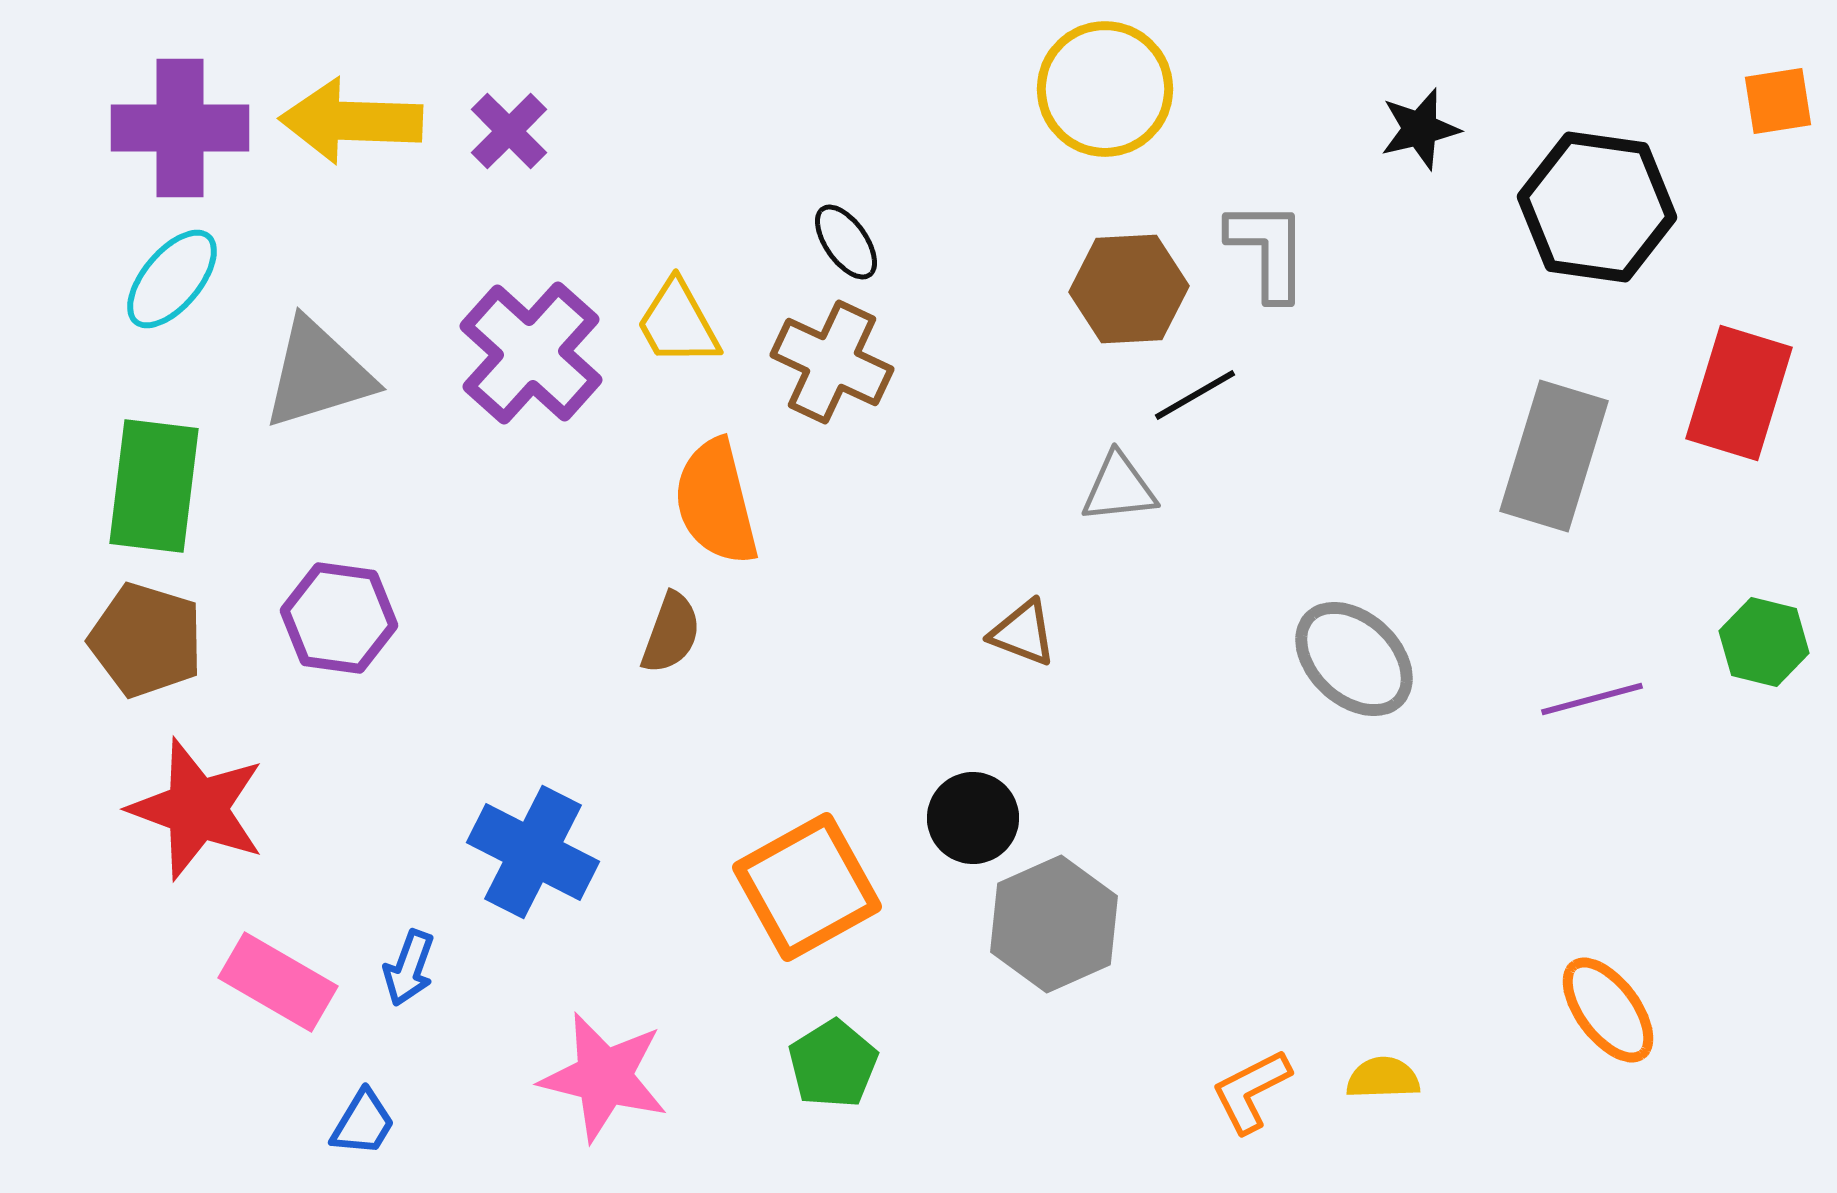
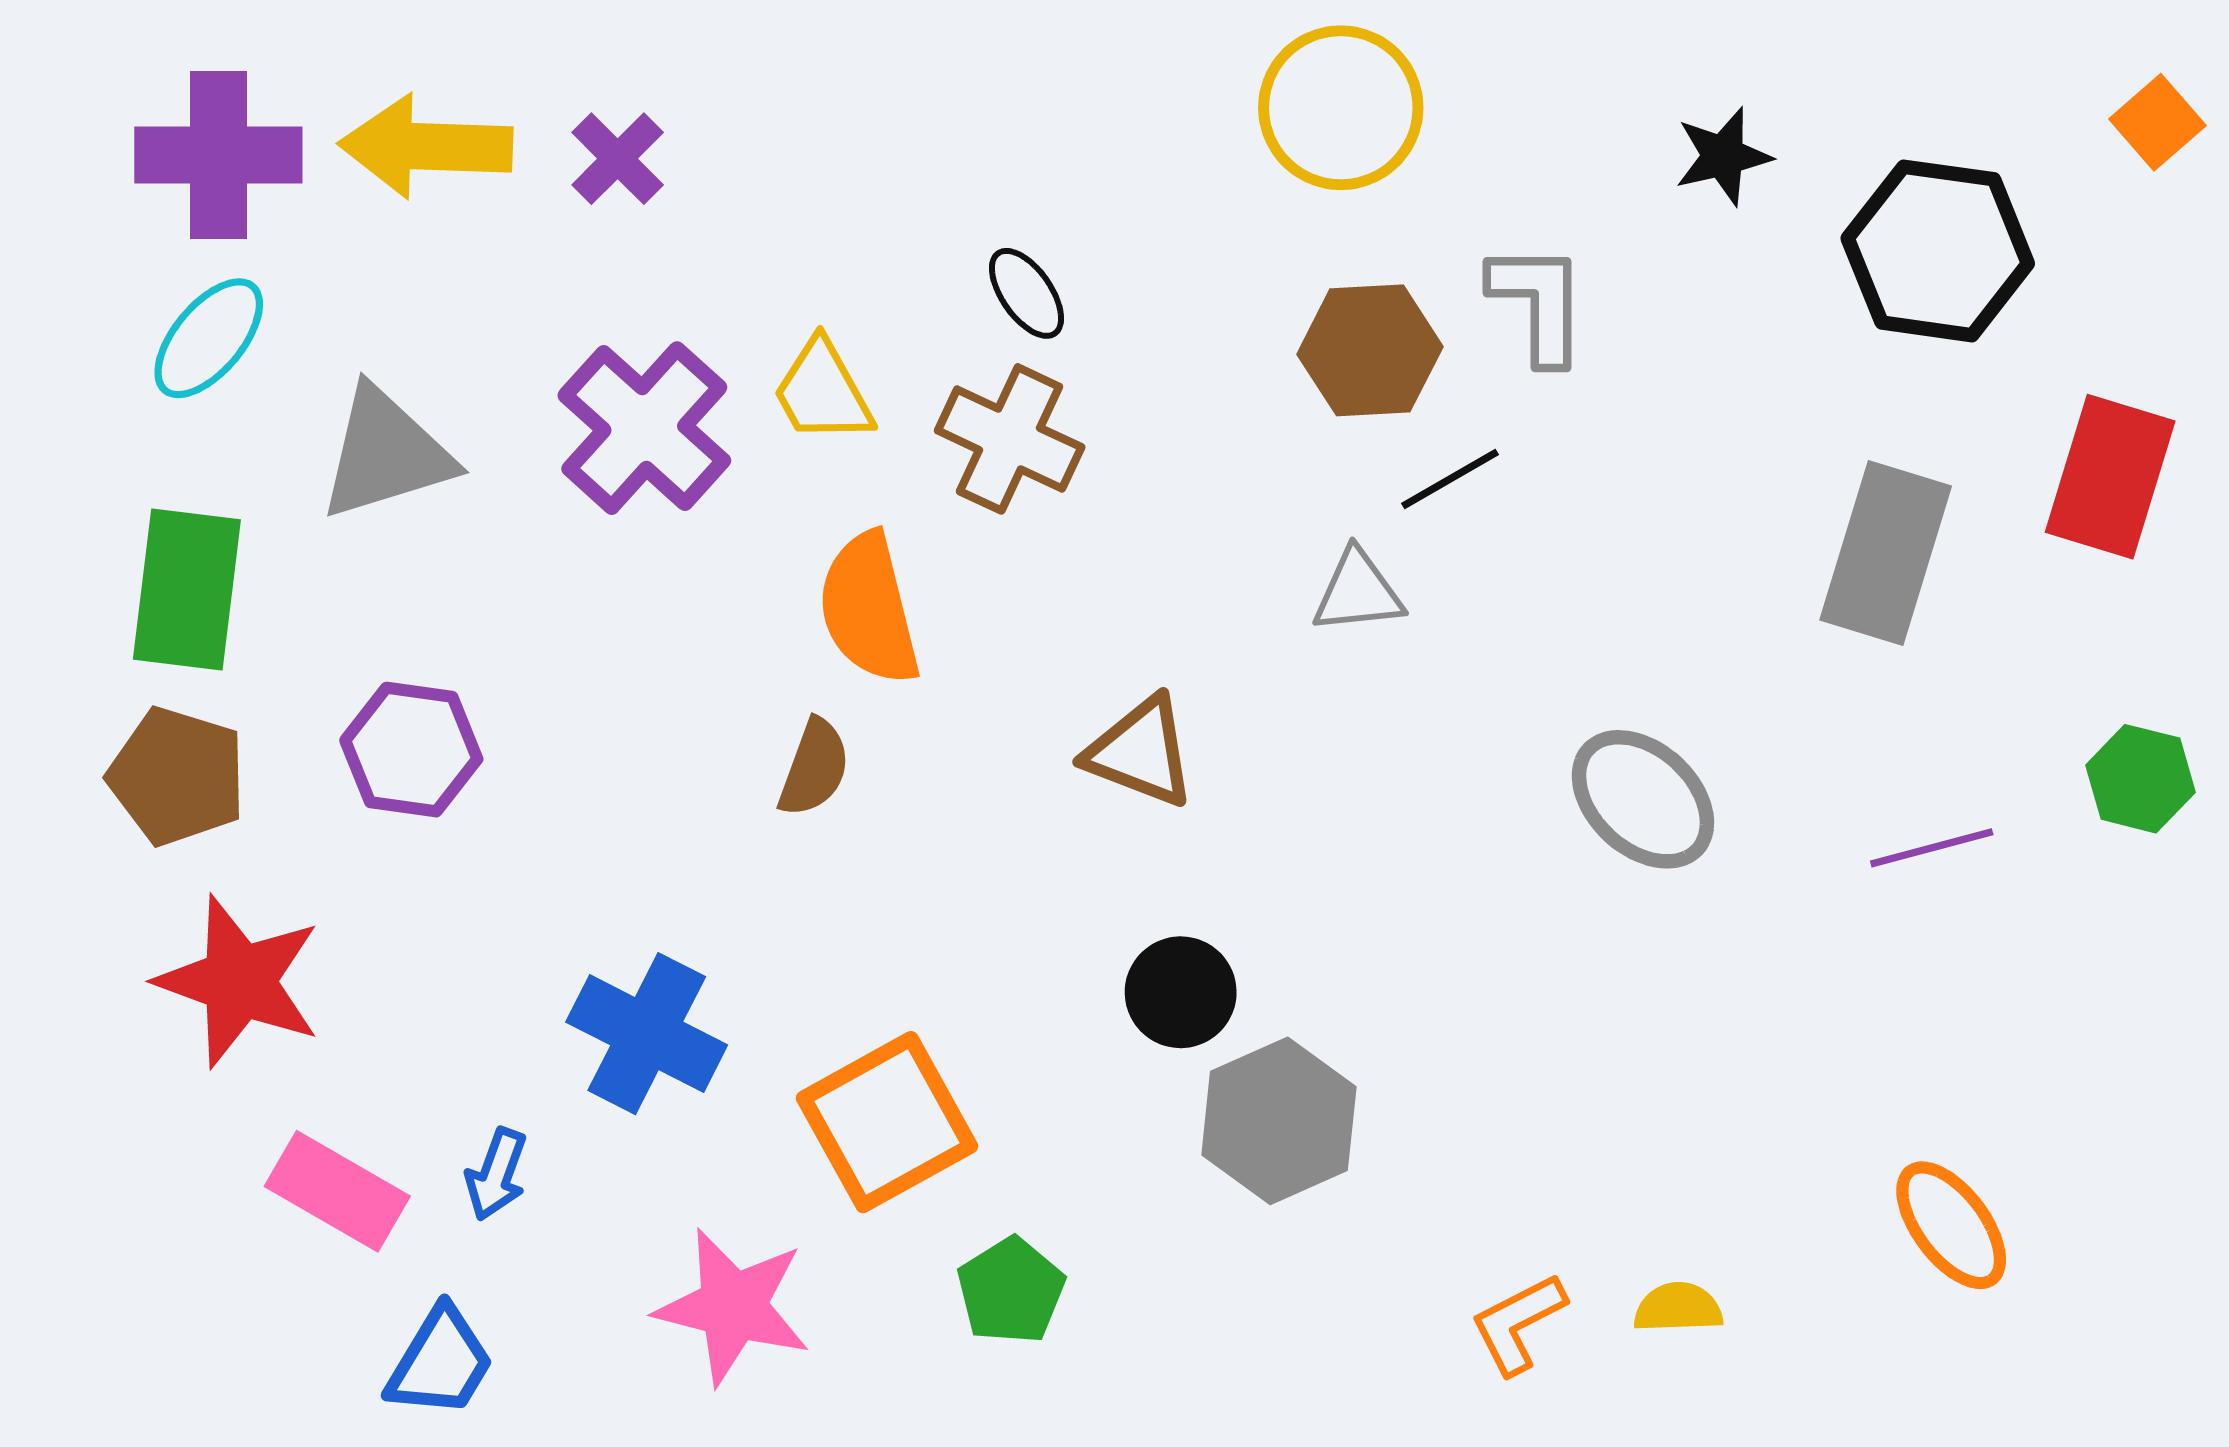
orange square: (1778, 101) -> (2157, 122), turned -32
brown triangle: (1023, 633) -> (1141, 752), moved, size x1.4
orange square: (807, 887) -> (887, 1122), moved
blue trapezoid: (363, 1123) -> (440, 1362), size x1.4

